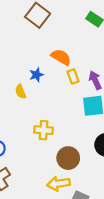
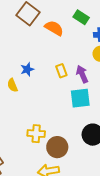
orange semicircle: (61, 57) -> (54, 28), moved
yellow cross: (44, 130) -> (36, 134), moved

